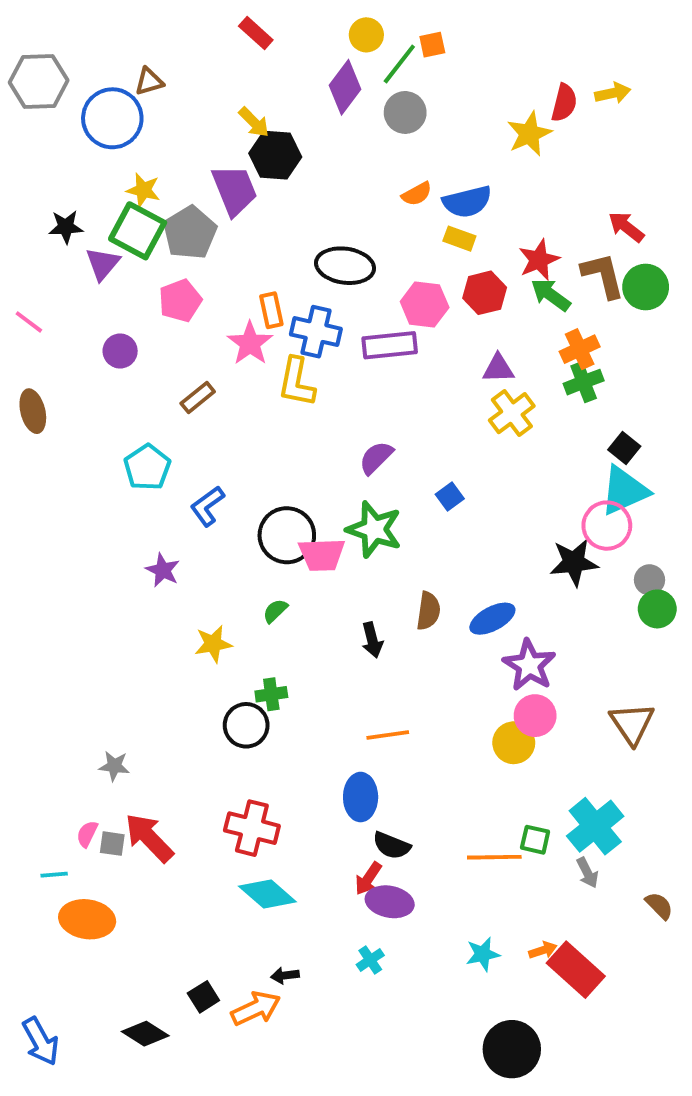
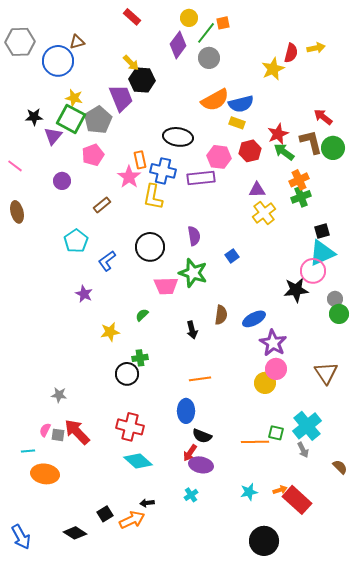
orange semicircle: (417, 194) -> (215, 100), size x1.8
black square: (624, 448) -> (322, 231), turned 35
purple semicircle: (376, 458) -> (194, 236), turned 126
black circle: (287, 535) -> (150, 247), moved

